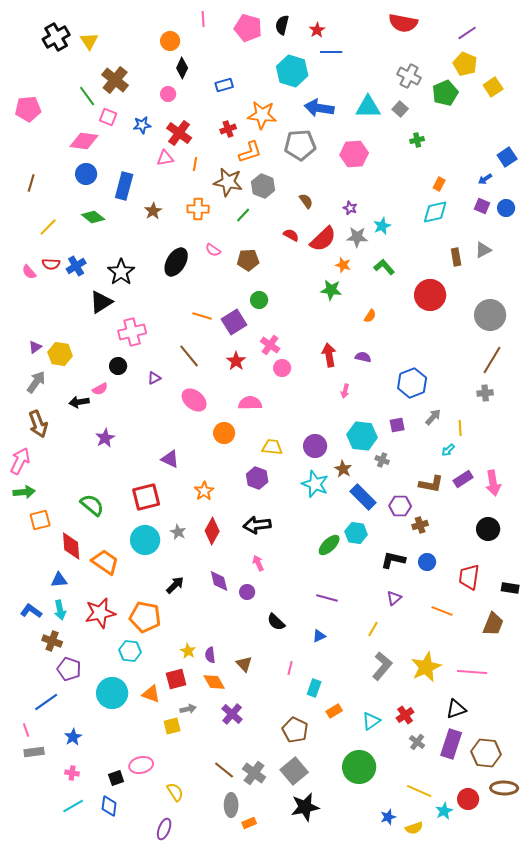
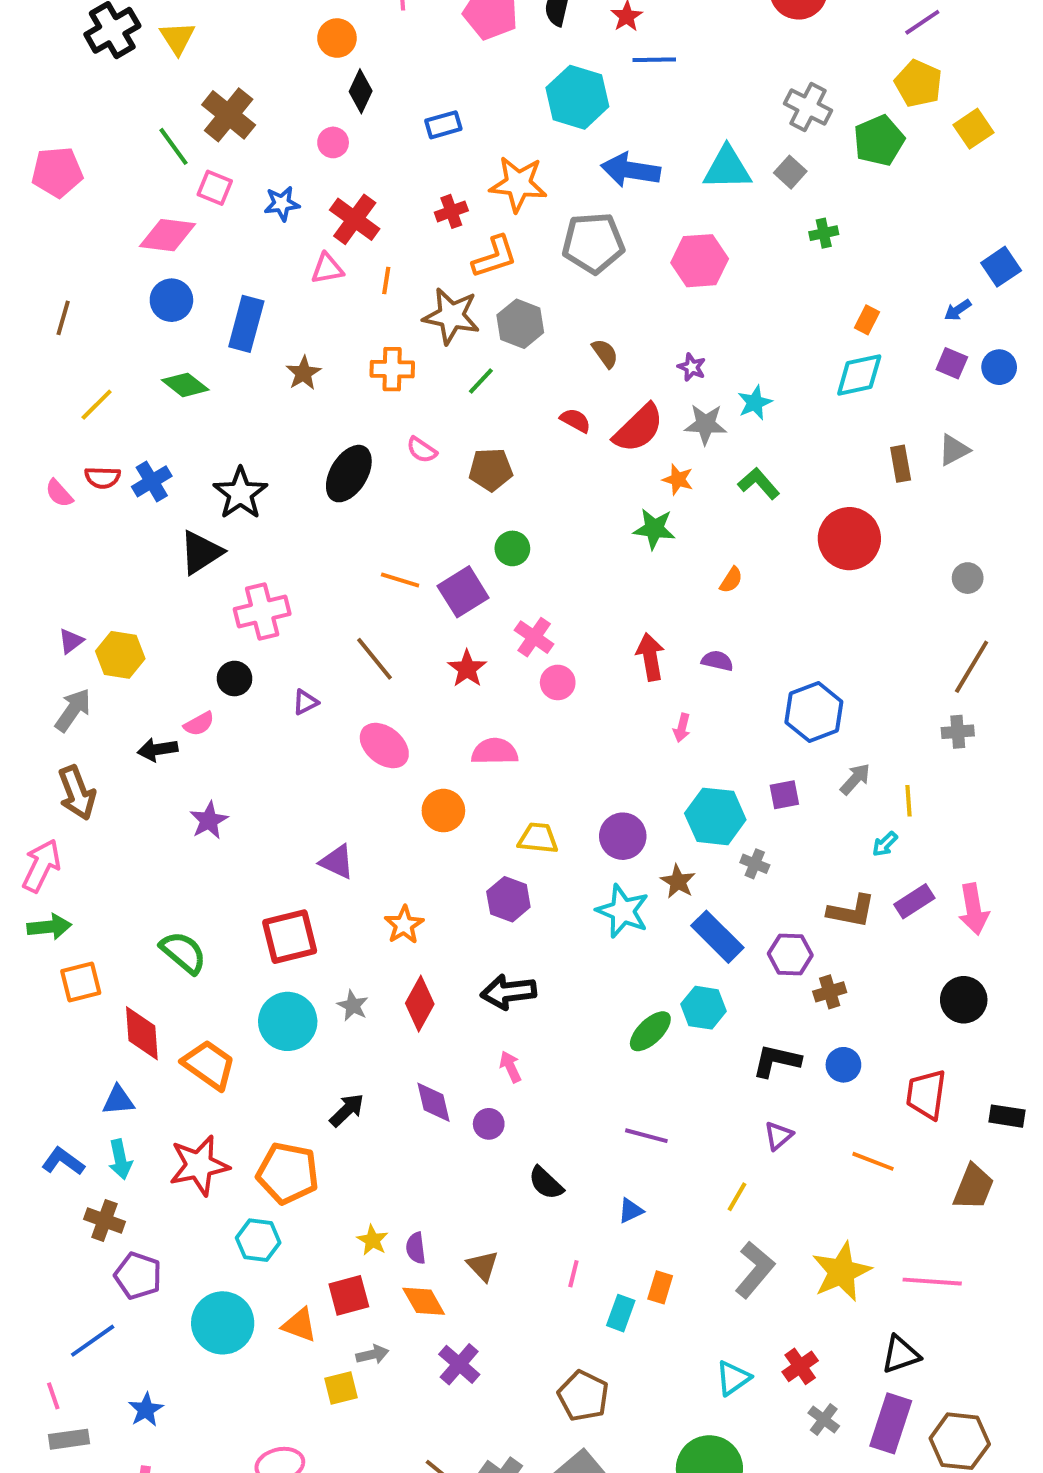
gray circle: (490, 315) -> (968, 578), size x0.5
orange rectangle: (334, 711) -> (660, 1287), moved, turned -42

